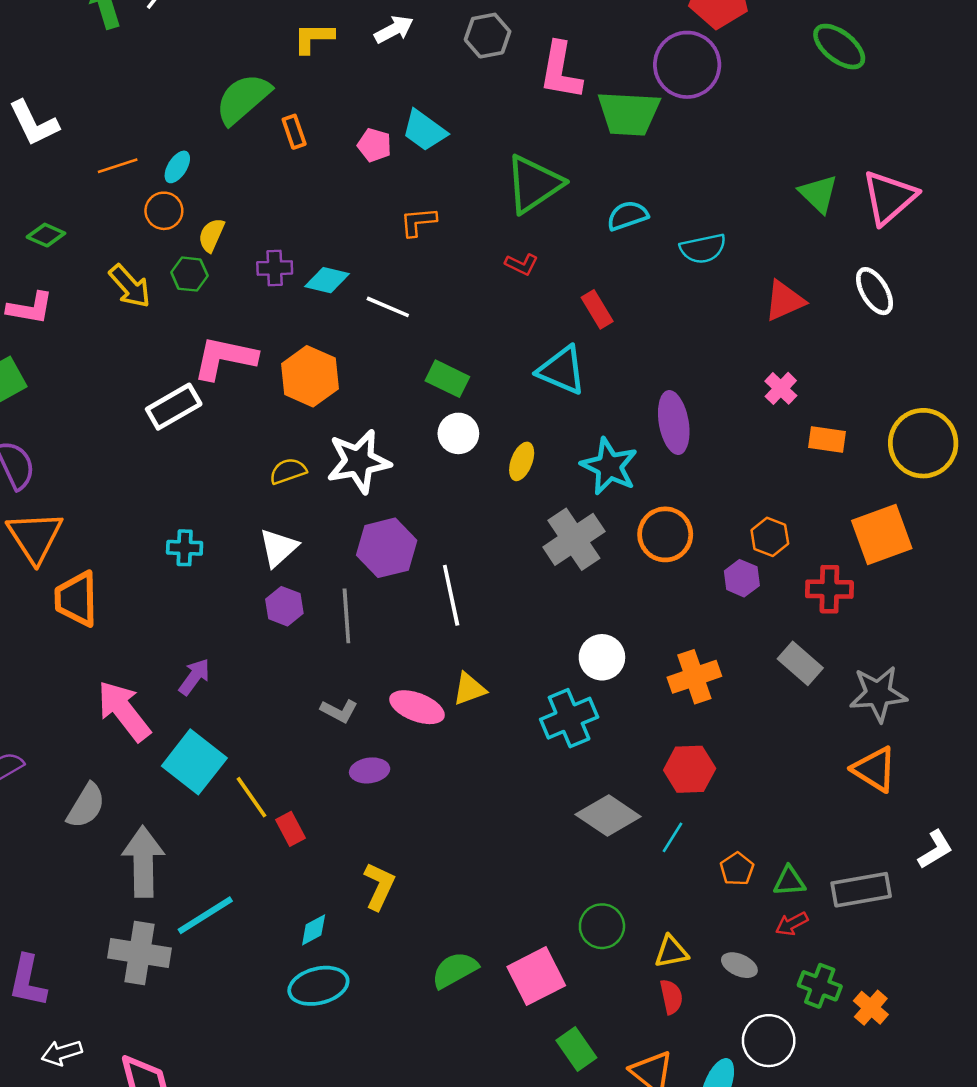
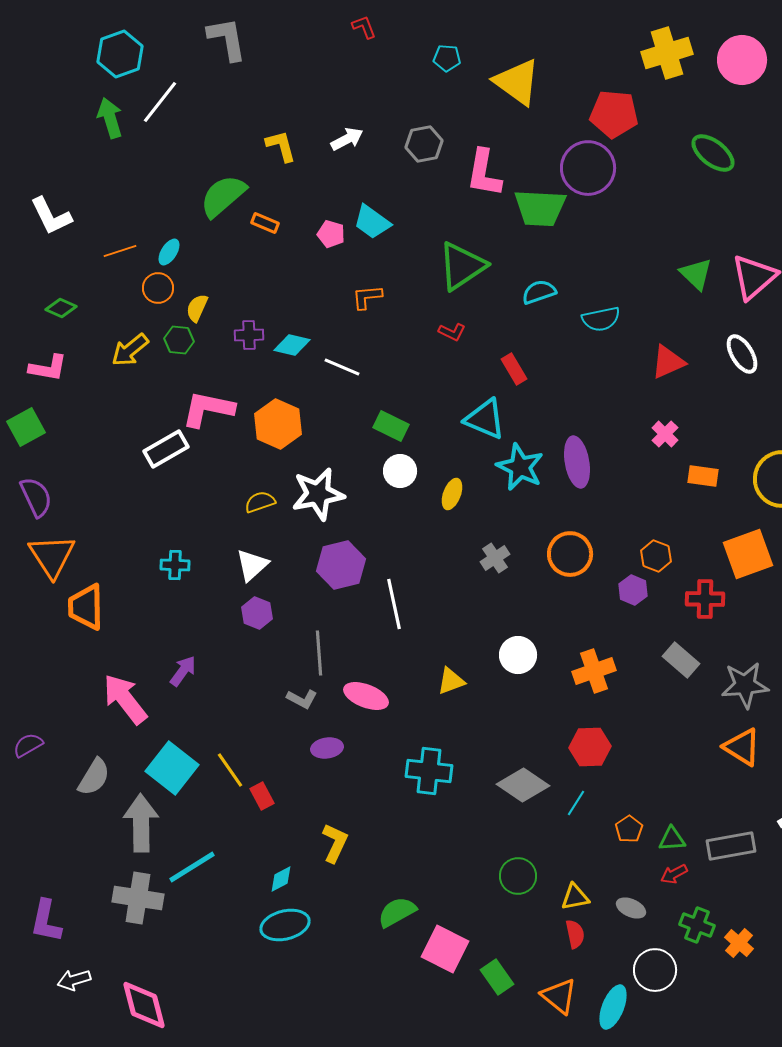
yellow L-shape: (314, 38) -> (281, 146), turned 75
orange rectangle: (294, 132) -> (265, 223), turned -48
yellow arrow: (130, 286) -> (130, 350), turned 93
cyan star: (609, 466) -> (520, 467), moved
gray cross: (574, 539) -> (495, 558), size x0.6
gray line: (346, 616) -> (319, 653), moved
yellow triangle: (469, 689) -> (451, 681), moved
cyan cross: (569, 718) -> (429, 771), moved, turned 30
cyan square: (194, 762) -> (172, 768), moved
pink square: (536, 976) -> (445, 949), moved, turned -36

